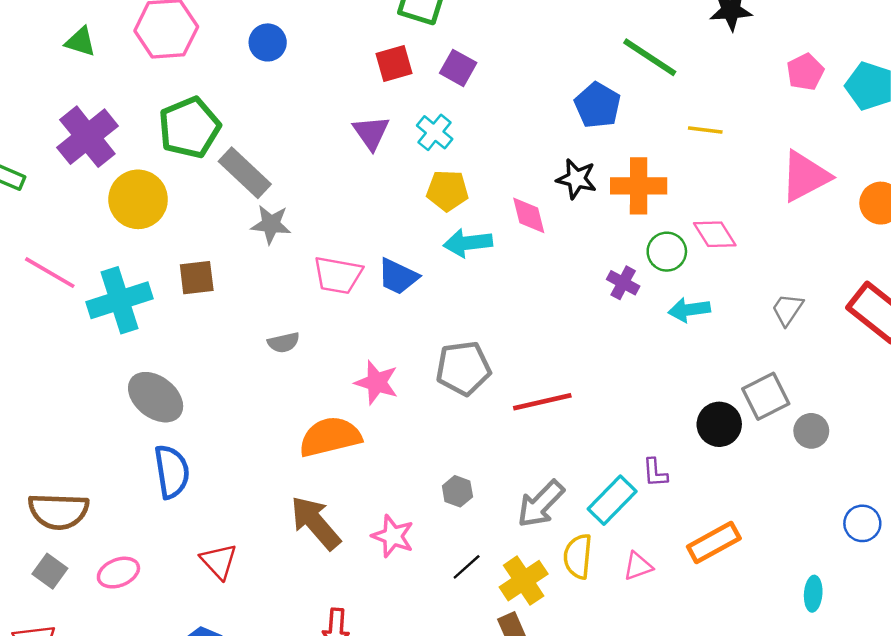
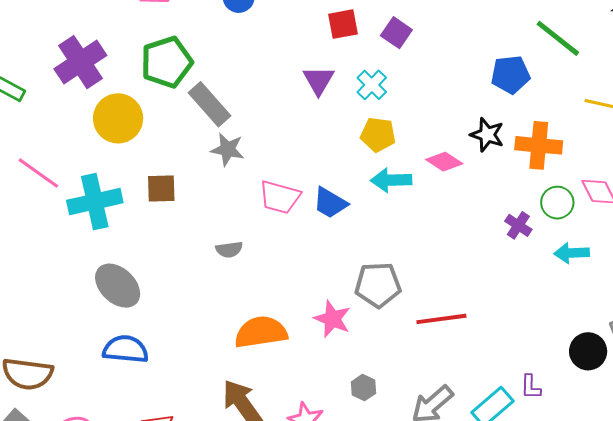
blue pentagon: (598, 105) -> (510, 75), turned 30
pink diamond: (529, 215) -> (444, 162), turned -48
pink star: (377, 382) -> (332, 319), moved
blue semicircle: (172, 472) -> (126, 349), turned -81

